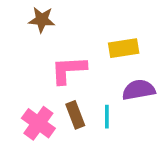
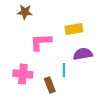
brown rectangle: (75, 115) -> (50, 85), moved
pink cross: (38, 123) -> (23, 74), turned -30

